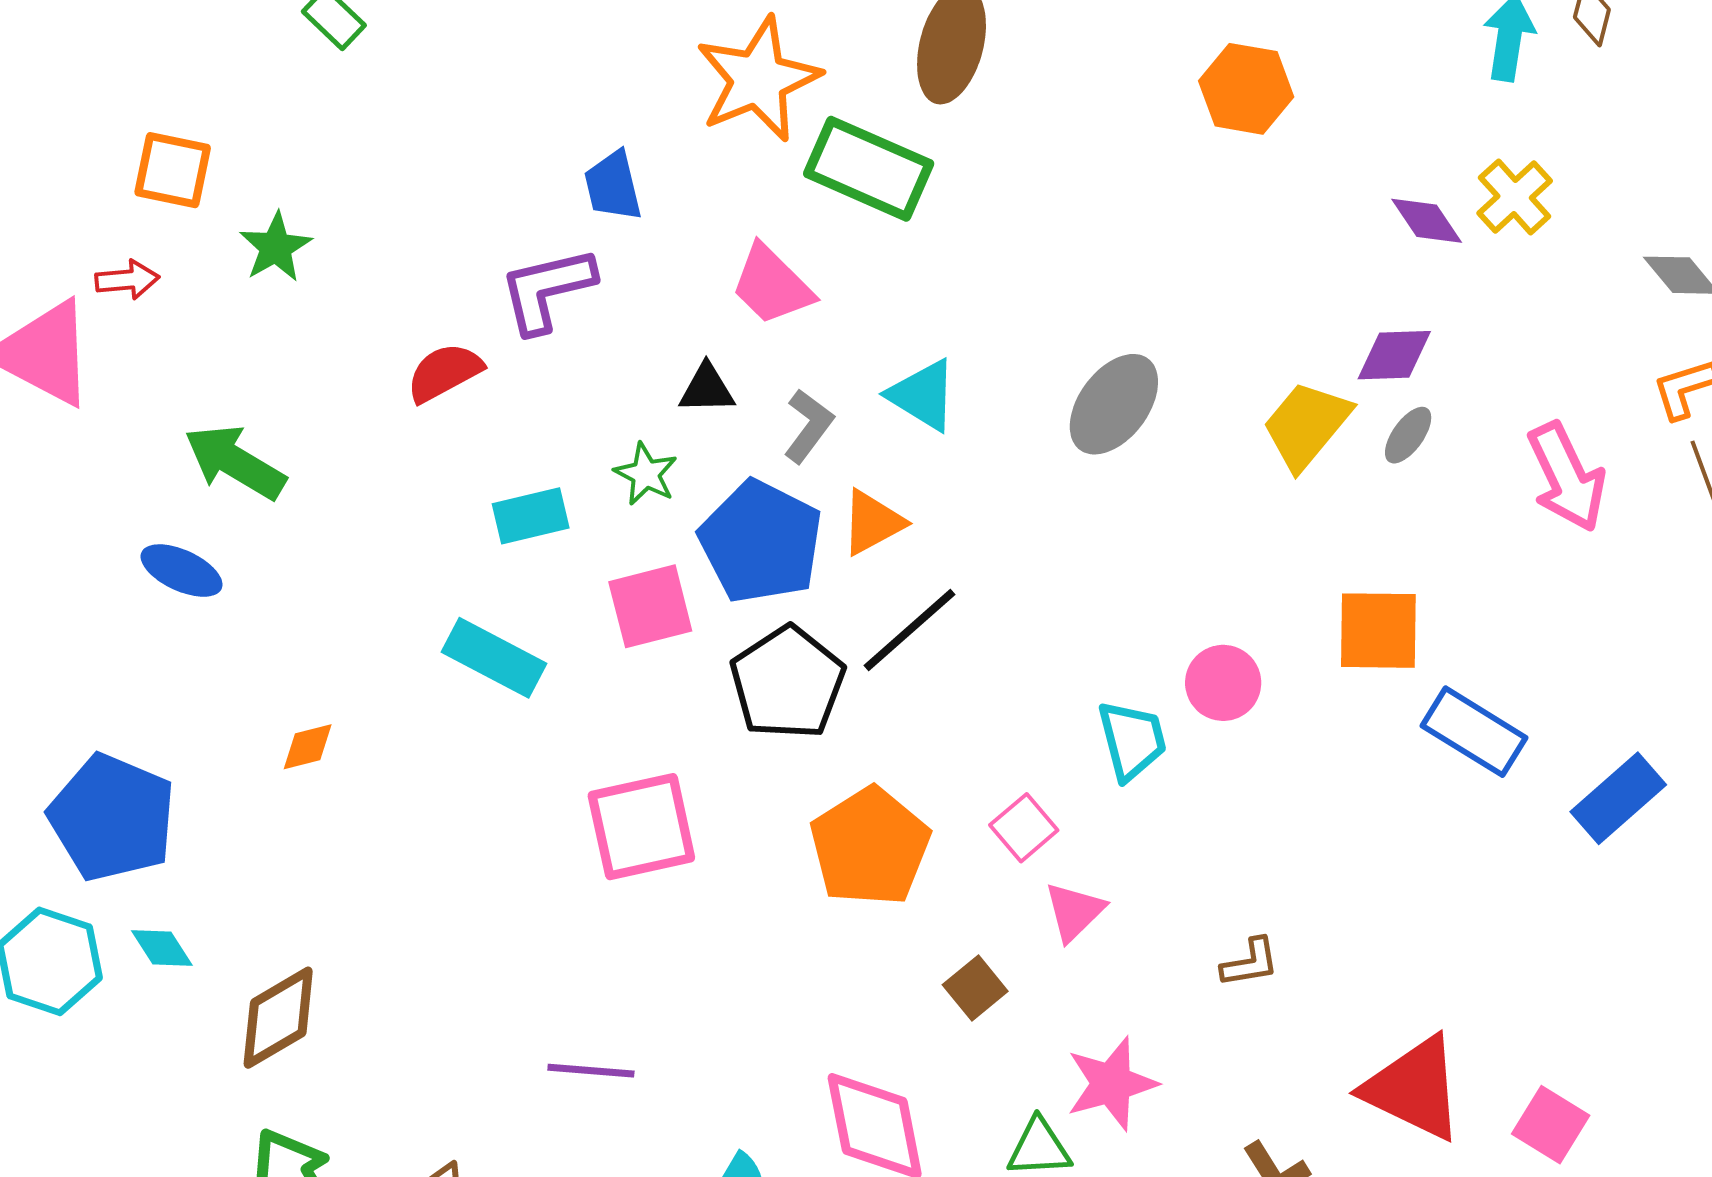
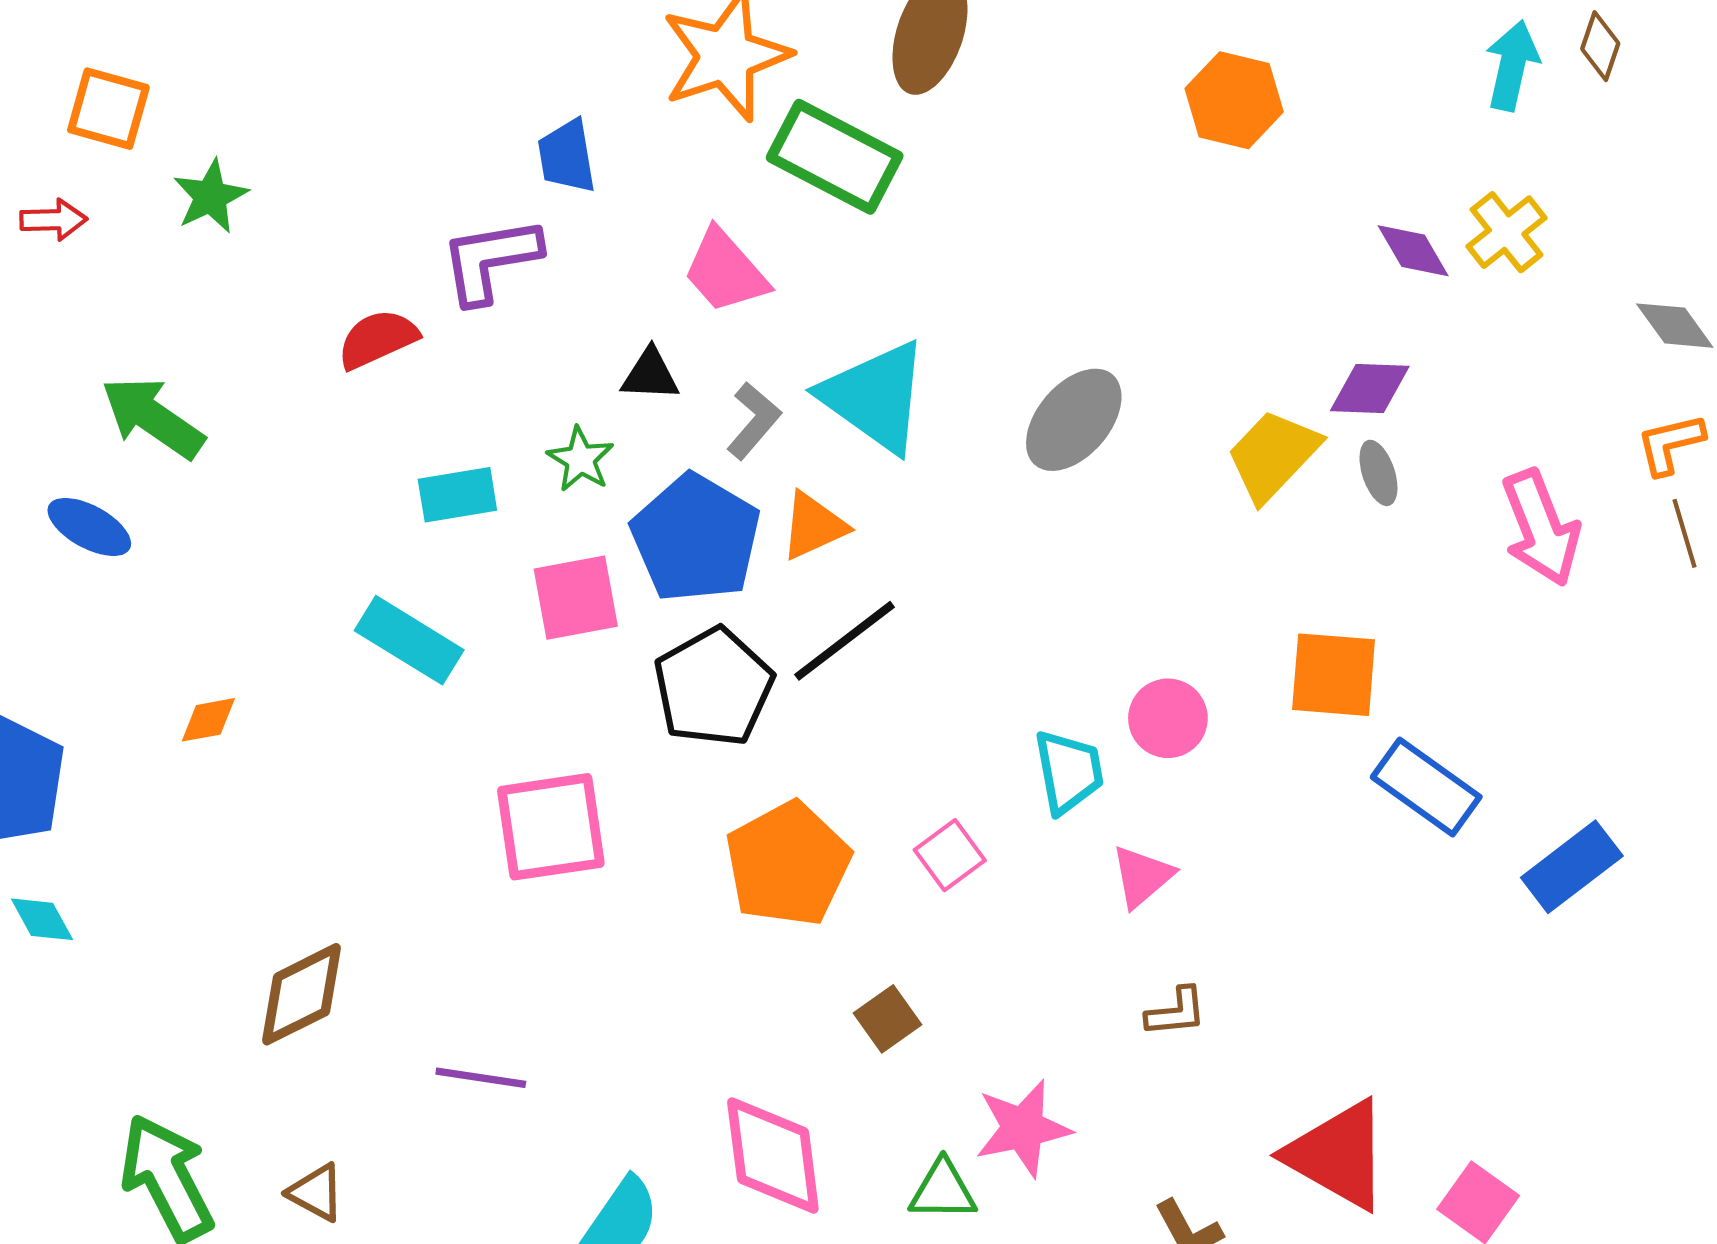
cyan triangle: (923, 395) -> (875, 397), size x1.5
gray ellipse: (1408, 435) -> (1378, 473), turned -58
pink triangle: (1074, 912) -> (1142, 876), moved
brown diamond: (278, 1018) -> (301, 994), moved

